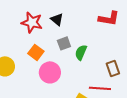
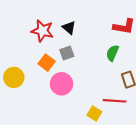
gray square: (64, 43) -> (67, 53), moved
green semicircle: (81, 52) -> (112, 53), moved

